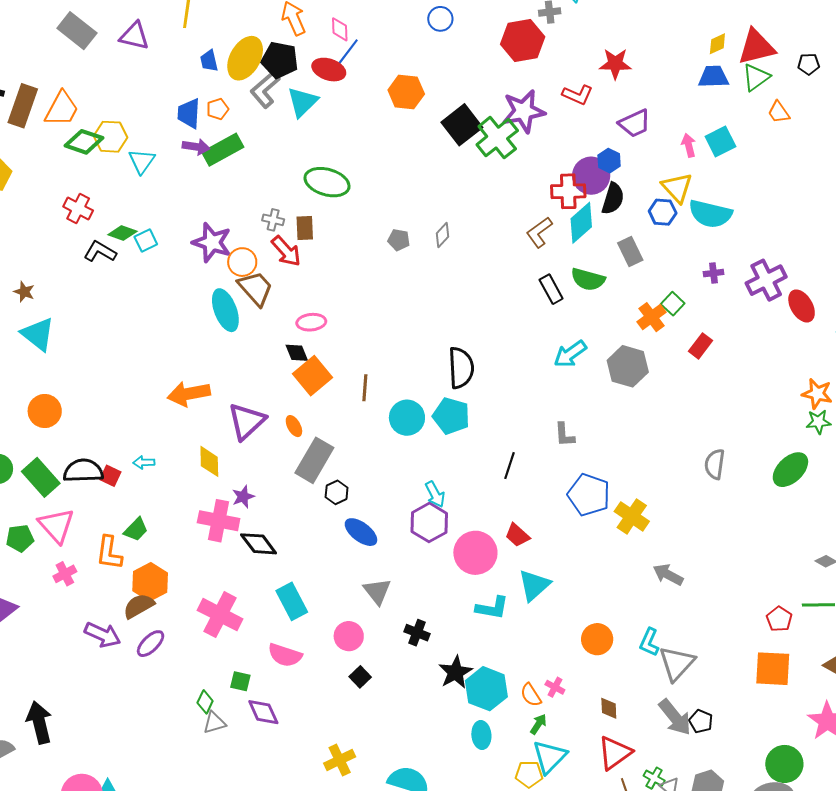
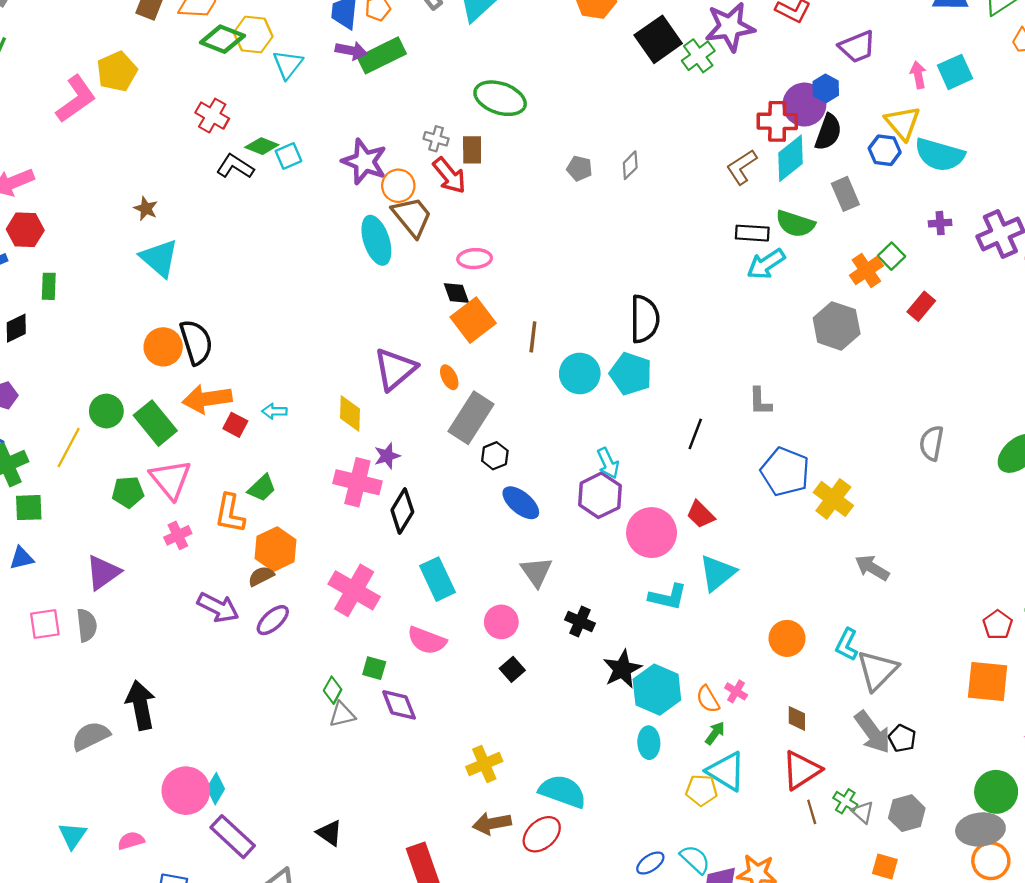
green cross: (497, 138) -> (698, 56), size x0.7
black rectangle: (551, 289) -> (752, 233), turned -60
cyan arrow: (570, 354) -> (766, 264), moved
orange arrow: (189, 394) -> (207, 399), moved
black semicircle: (83, 471) -> (196, 342), moved, turned 72
black diamond: (259, 544) -> (402, 511), turned 66
brown semicircle: (139, 606) -> (261, 576), size x0.7
cyan triangle: (550, 757) -> (726, 771), turned -45

